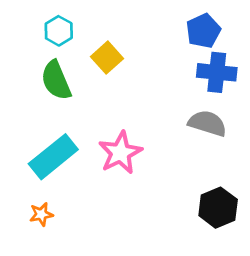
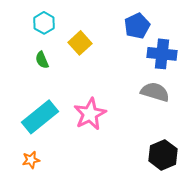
blue pentagon: (203, 31) -> (137, 26), moved
green semicircle: (56, 80) -> (42, 60), size x0.6

